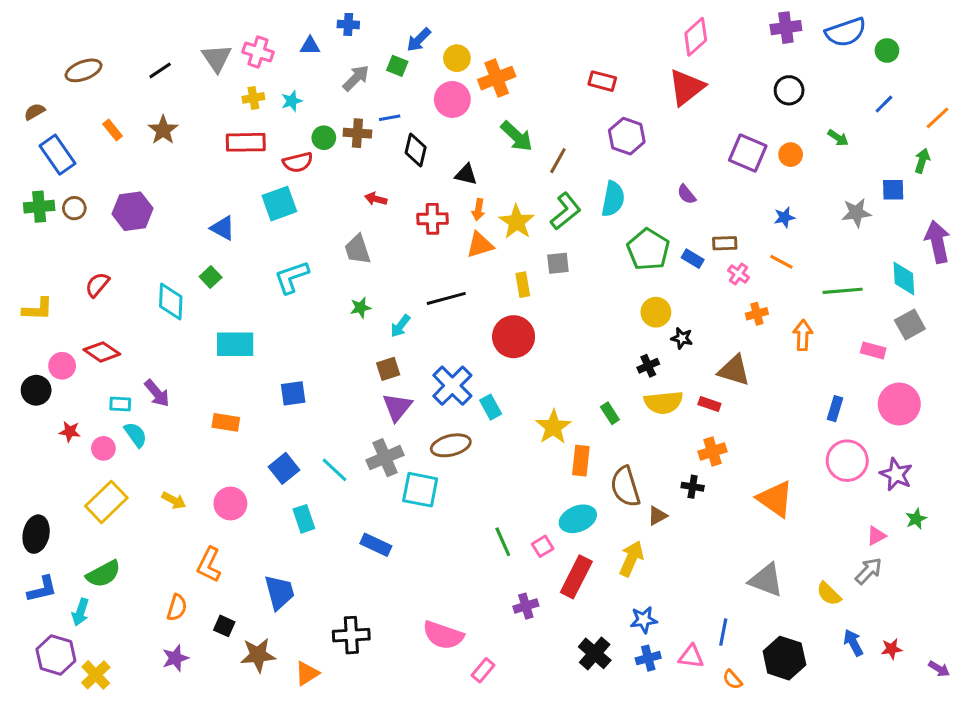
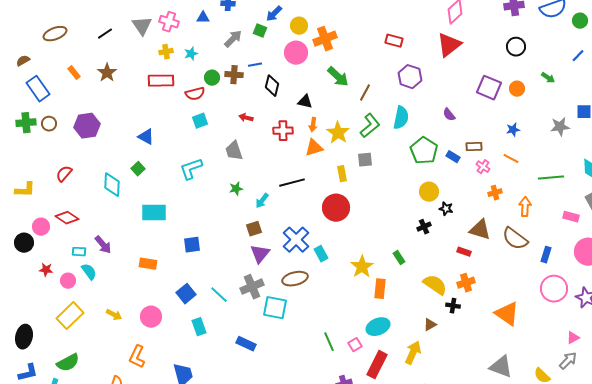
cyan square: (279, 204) -> (200, 121), moved, size x0.7
yellow semicircle: (664, 402) -> (435, 285), moved, turned -140
brown semicircle: (625, 487) -> (515, 239), moved, turned -36

